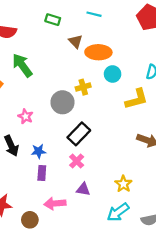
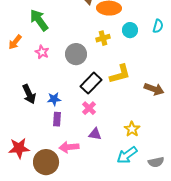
cyan circle: (113, 74) -> (130, 30), moved
yellow cross: (83, 87) -> (103, 38), moved
yellow L-shape: (136, 99) -> (120, 74), moved
pink star: (25, 116) -> (42, 52), moved
brown circle: (30, 220) -> (46, 162), size x1.6

